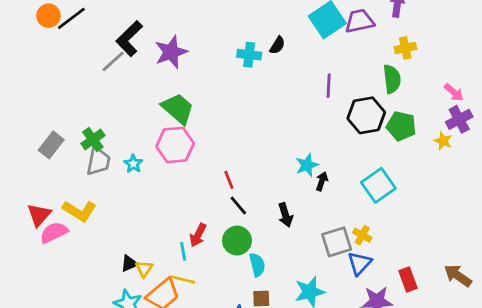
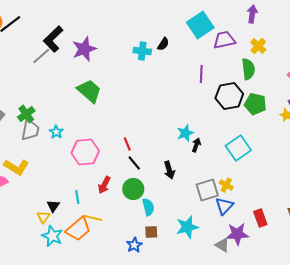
purple trapezoid: (360, 21) -> (224, 40), moved
yellow cross: (405, 48) -> (258, 46), turned -35
pink hexagon: (175, 145) -> (85, 152), moved
cyan line: (183, 251) -> (77, 197), moved
black triangle: (129, 263) -> (53, 206), turned -32
yellow triangle: (144, 269) -> (43, 217), moved

